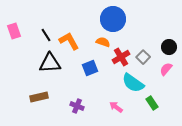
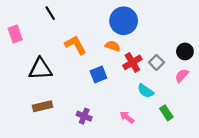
black line: (46, 35) -> (50, 13), moved
black triangle: (50, 63) -> (40, 69), moved
cyan semicircle: (133, 83) -> (146, 91), size x0.7

